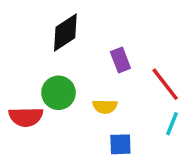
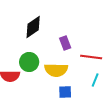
red line: (165, 84) -> (91, 57), turned -45
yellow semicircle: (105, 107) -> (56, 70), size x1.6

